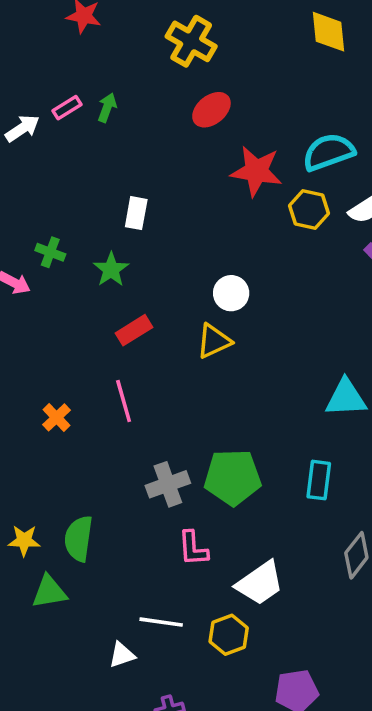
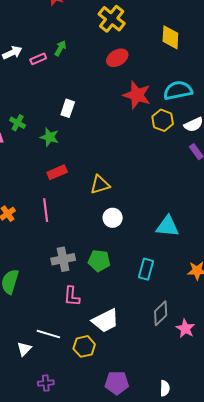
yellow diamond: (328, 32) -> (170, 37), moved
pink rectangle: (67, 108) -> (38, 59), moved
green star: (111, 269) -> (49, 137), turned -30
white circle: (231, 293) -> (113, 218), moved
green pentagon: (233, 477) -> (99, 261), size x0.7
white triangle: (122, 655) -> (24, 349), turned -35

